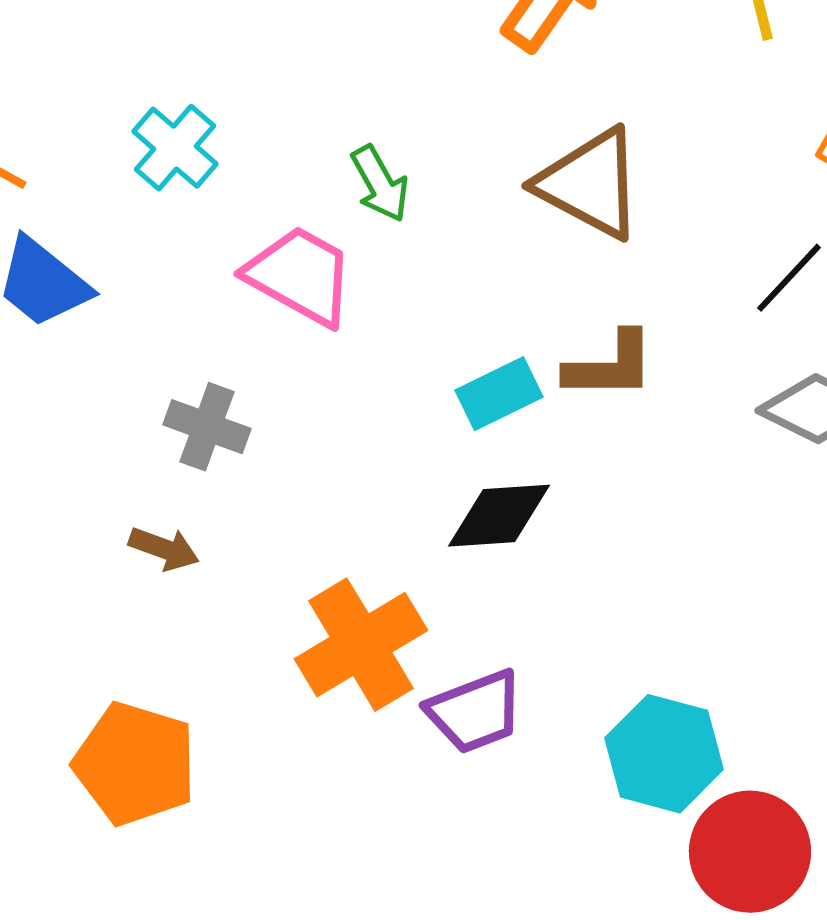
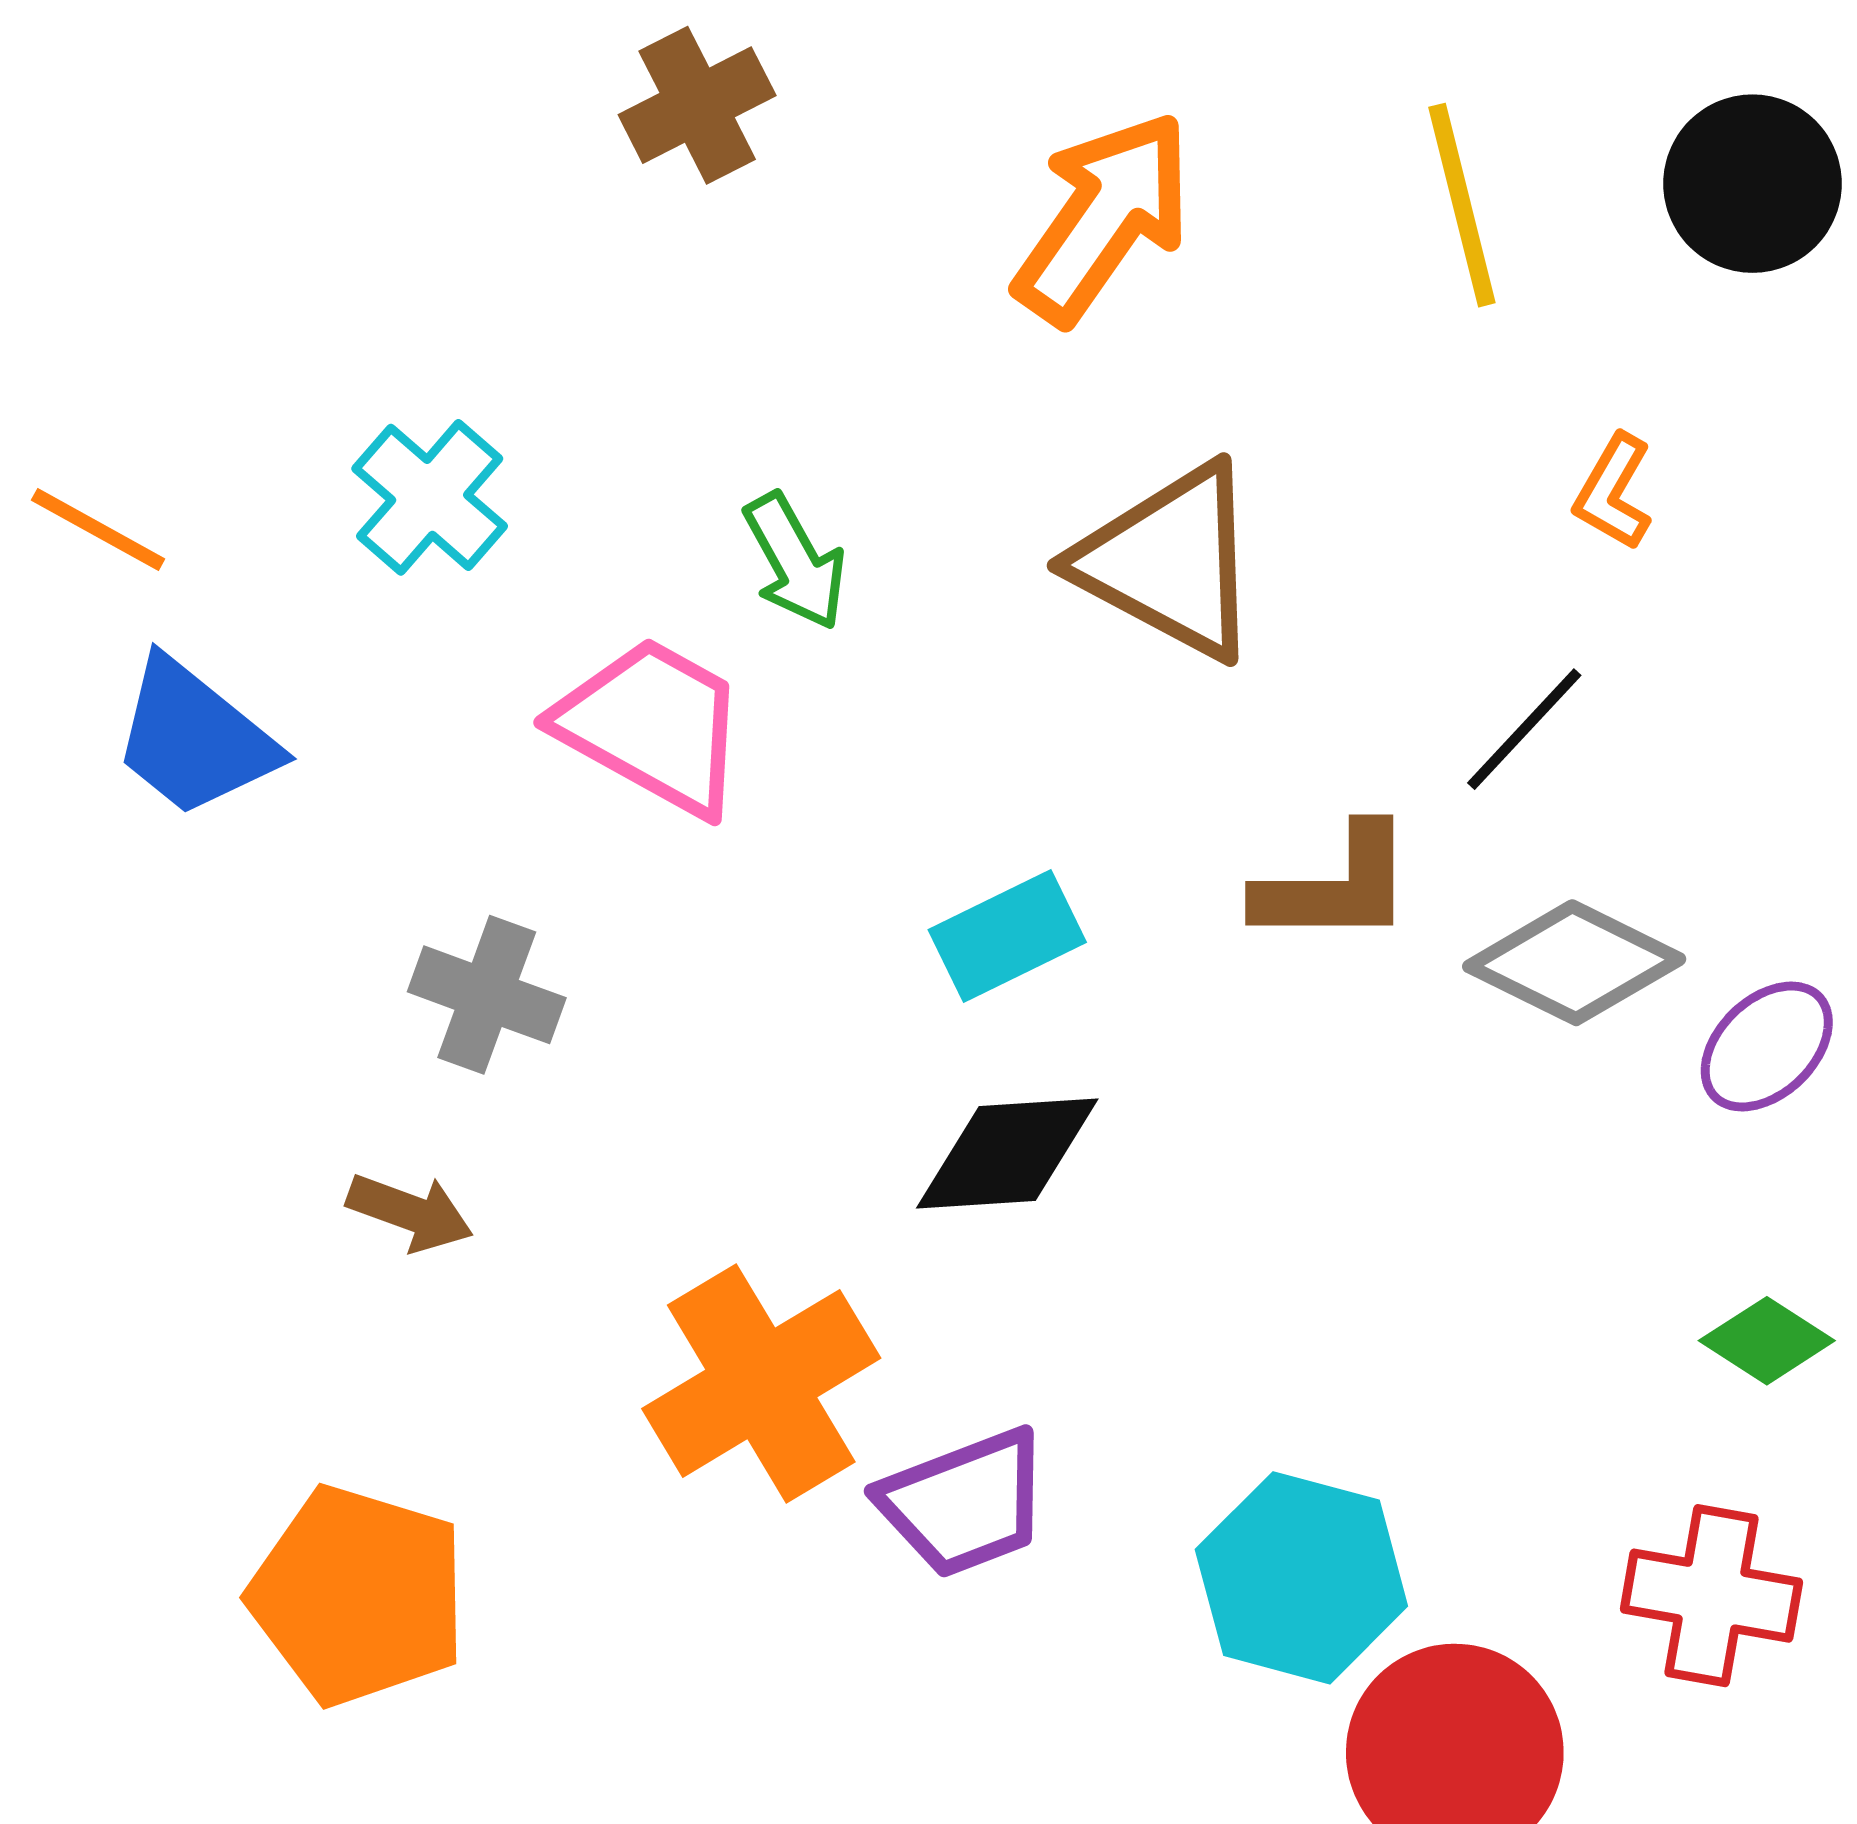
brown L-shape: (610, 366) -> (1335, 886), moved

